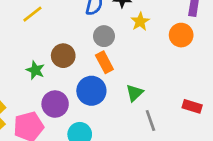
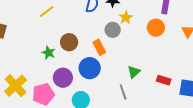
gray circle: (104, 36) -> (113, 30), moved
green triangle: (135, 93) -> (134, 72), moved
gray line: (150, 120) -> (123, 92), moved

